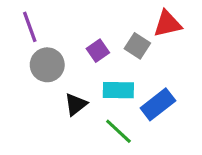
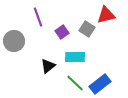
purple line: (30, 27) -> (38, 17), moved
gray circle: (47, 65) -> (14, 41), moved
blue rectangle: (158, 104) -> (100, 84), moved

